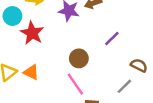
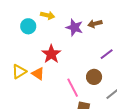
red star: (32, 33) -> (51, 54), moved
brown circle: (79, 58) -> (94, 77), moved

